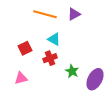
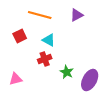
purple triangle: (74, 14) -> (77, 15), moved
red square: (25, 48) -> (20, 36), moved

